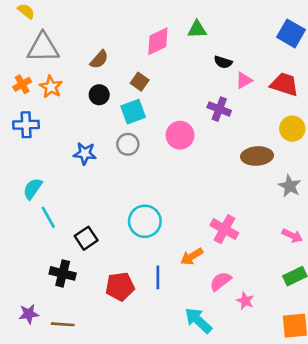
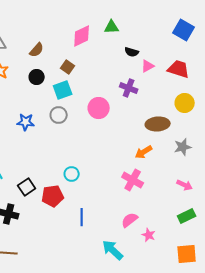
gray star: (290, 186) -> (183, 147), turned 30
cyan circle: (145, 221) -> (72, 174), size x0.6
orange arrow: (192, 256) -> (144, 152), moved
red pentagon: (120, 287) -> (53, 196), moved

